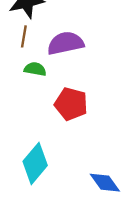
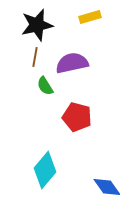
green semicircle: (35, 69) -> (45, 86), turned -132

